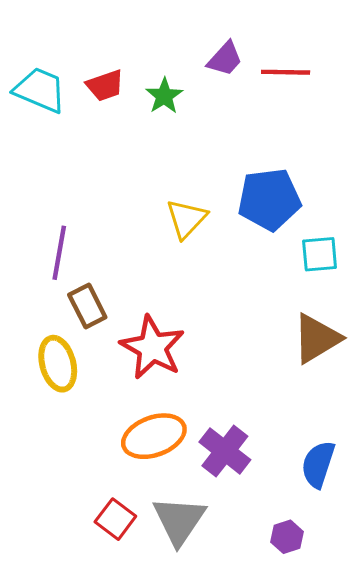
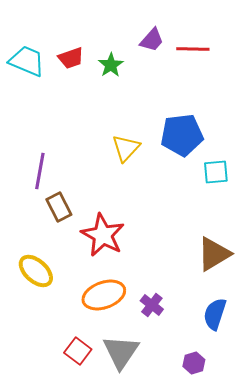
brown triangle: (317, 339) -> (214, 254), moved
yellow ellipse: (58, 364) -> (36, 271), moved, turned -33
purple cross: (225, 451) -> (152, 305), size x0.7

